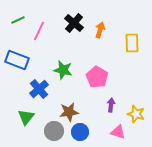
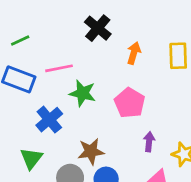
green line: (18, 20) -> (20, 41), moved
orange arrow: (100, 30) -> (134, 53), moved
pink line: (39, 31) -> (59, 68), moved, turned 54

